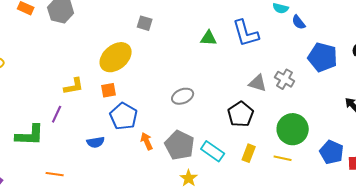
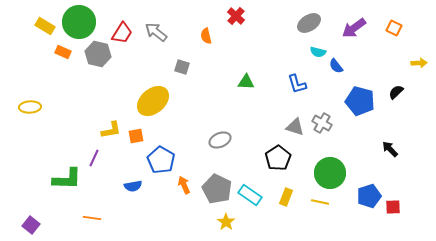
blue L-shape: (246, 33) -> (297, 84), moved, size x0.7
orange square: (109, 90) -> (136, 136), moved
blue pentagon: (332, 152) -> (369, 196), turned 30

